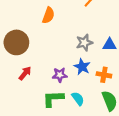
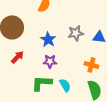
blue star: (82, 67) -> (48, 39), moved

